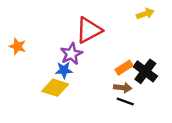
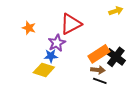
orange star: (18, 46) -> (29, 28), moved
orange rectangle: (124, 68) -> (99, 54), size x1.5

